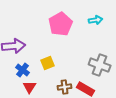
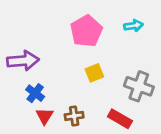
yellow square: (48, 63) -> (94, 73), moved
brown cross: (65, 87) -> (74, 116), moved

